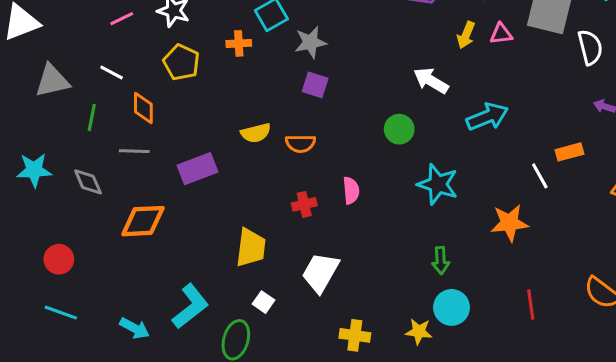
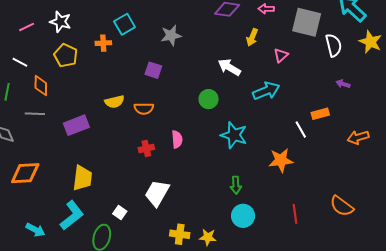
pink triangle: (501, 34) -> (281, 55), moved, turned -35
gray star: (310, 42) -> (171, 35), moved
orange diamond: (143, 221) -> (25, 173), moved
yellow trapezoid: (251, 248) -> (82, 178), moved
yellow star: (419, 332) -> (208, 237), moved

